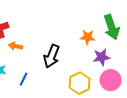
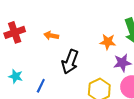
orange arrow: (16, 46) -> (51, 36), moved

